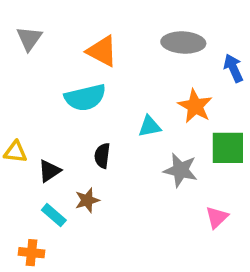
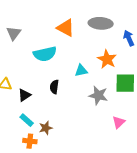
gray triangle: (29, 38) -> (14, 33), moved
orange triangle: (102, 51) -> (66, 28), moved
brown star: (87, 200) -> (46, 128), moved
orange cross: (32, 253) -> (30, 141), moved

